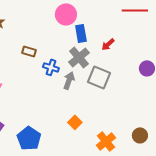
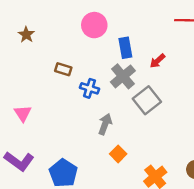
pink circle: (66, 14) -> (94, 25), moved
gray square: (99, 77) -> (147, 100), turned 30
gray arrow: (69, 80) -> (105, 124), moved

